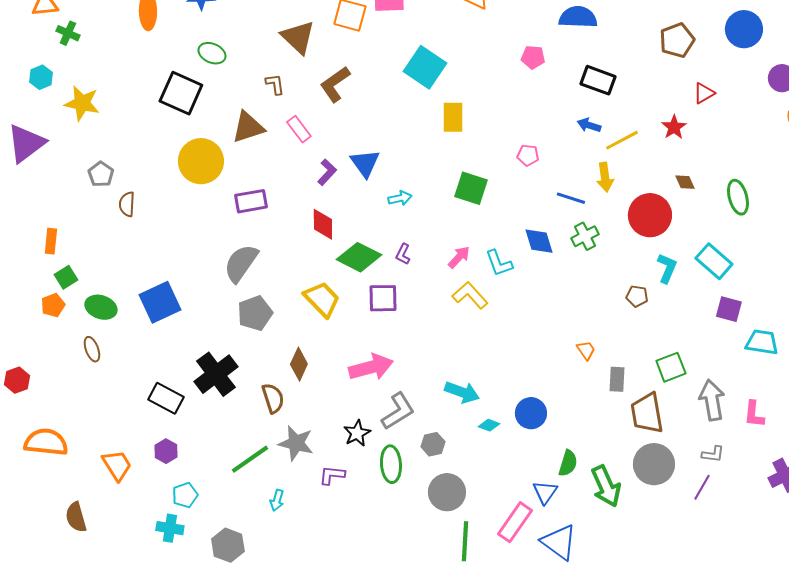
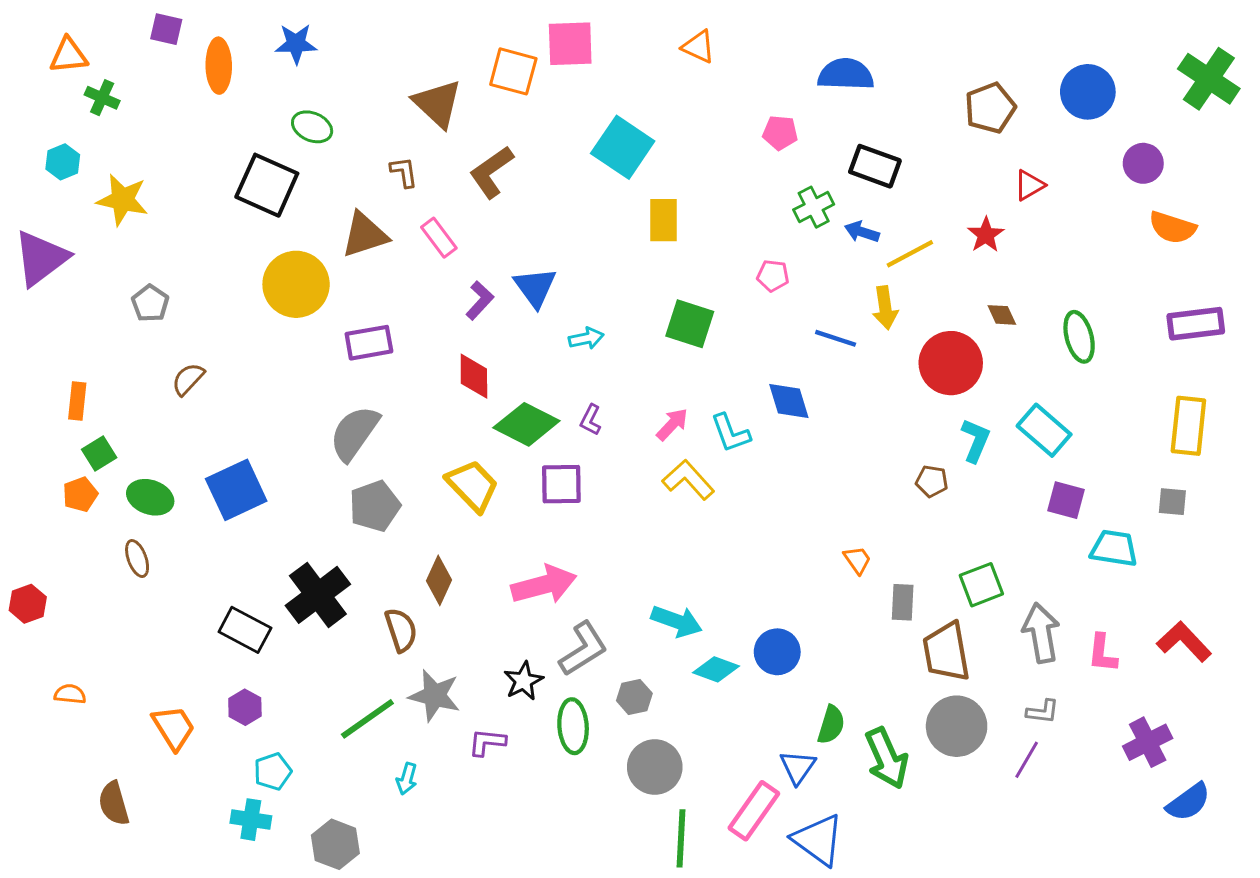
brown semicircle: (127, 204) -> (188, 379), moved, turned 40
green cross: (585, 236) -> (814, 207), moved
cyan diamond: (489, 425) -> (716, 669), size x1.4
orange semicircle: (46, 442) -> (70, 694), size x0.5

